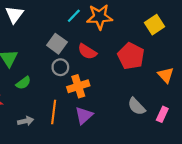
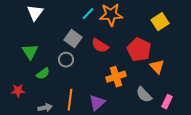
gray circle: (60, 67) -> (66, 60), moved
orange triangle: (166, 75) -> (157, 67), moved
orange cross: (78, 86) -> (116, 77), moved

